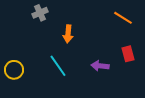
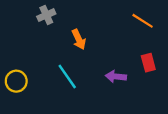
orange arrow: (68, 34) -> (79, 39), turned -30

